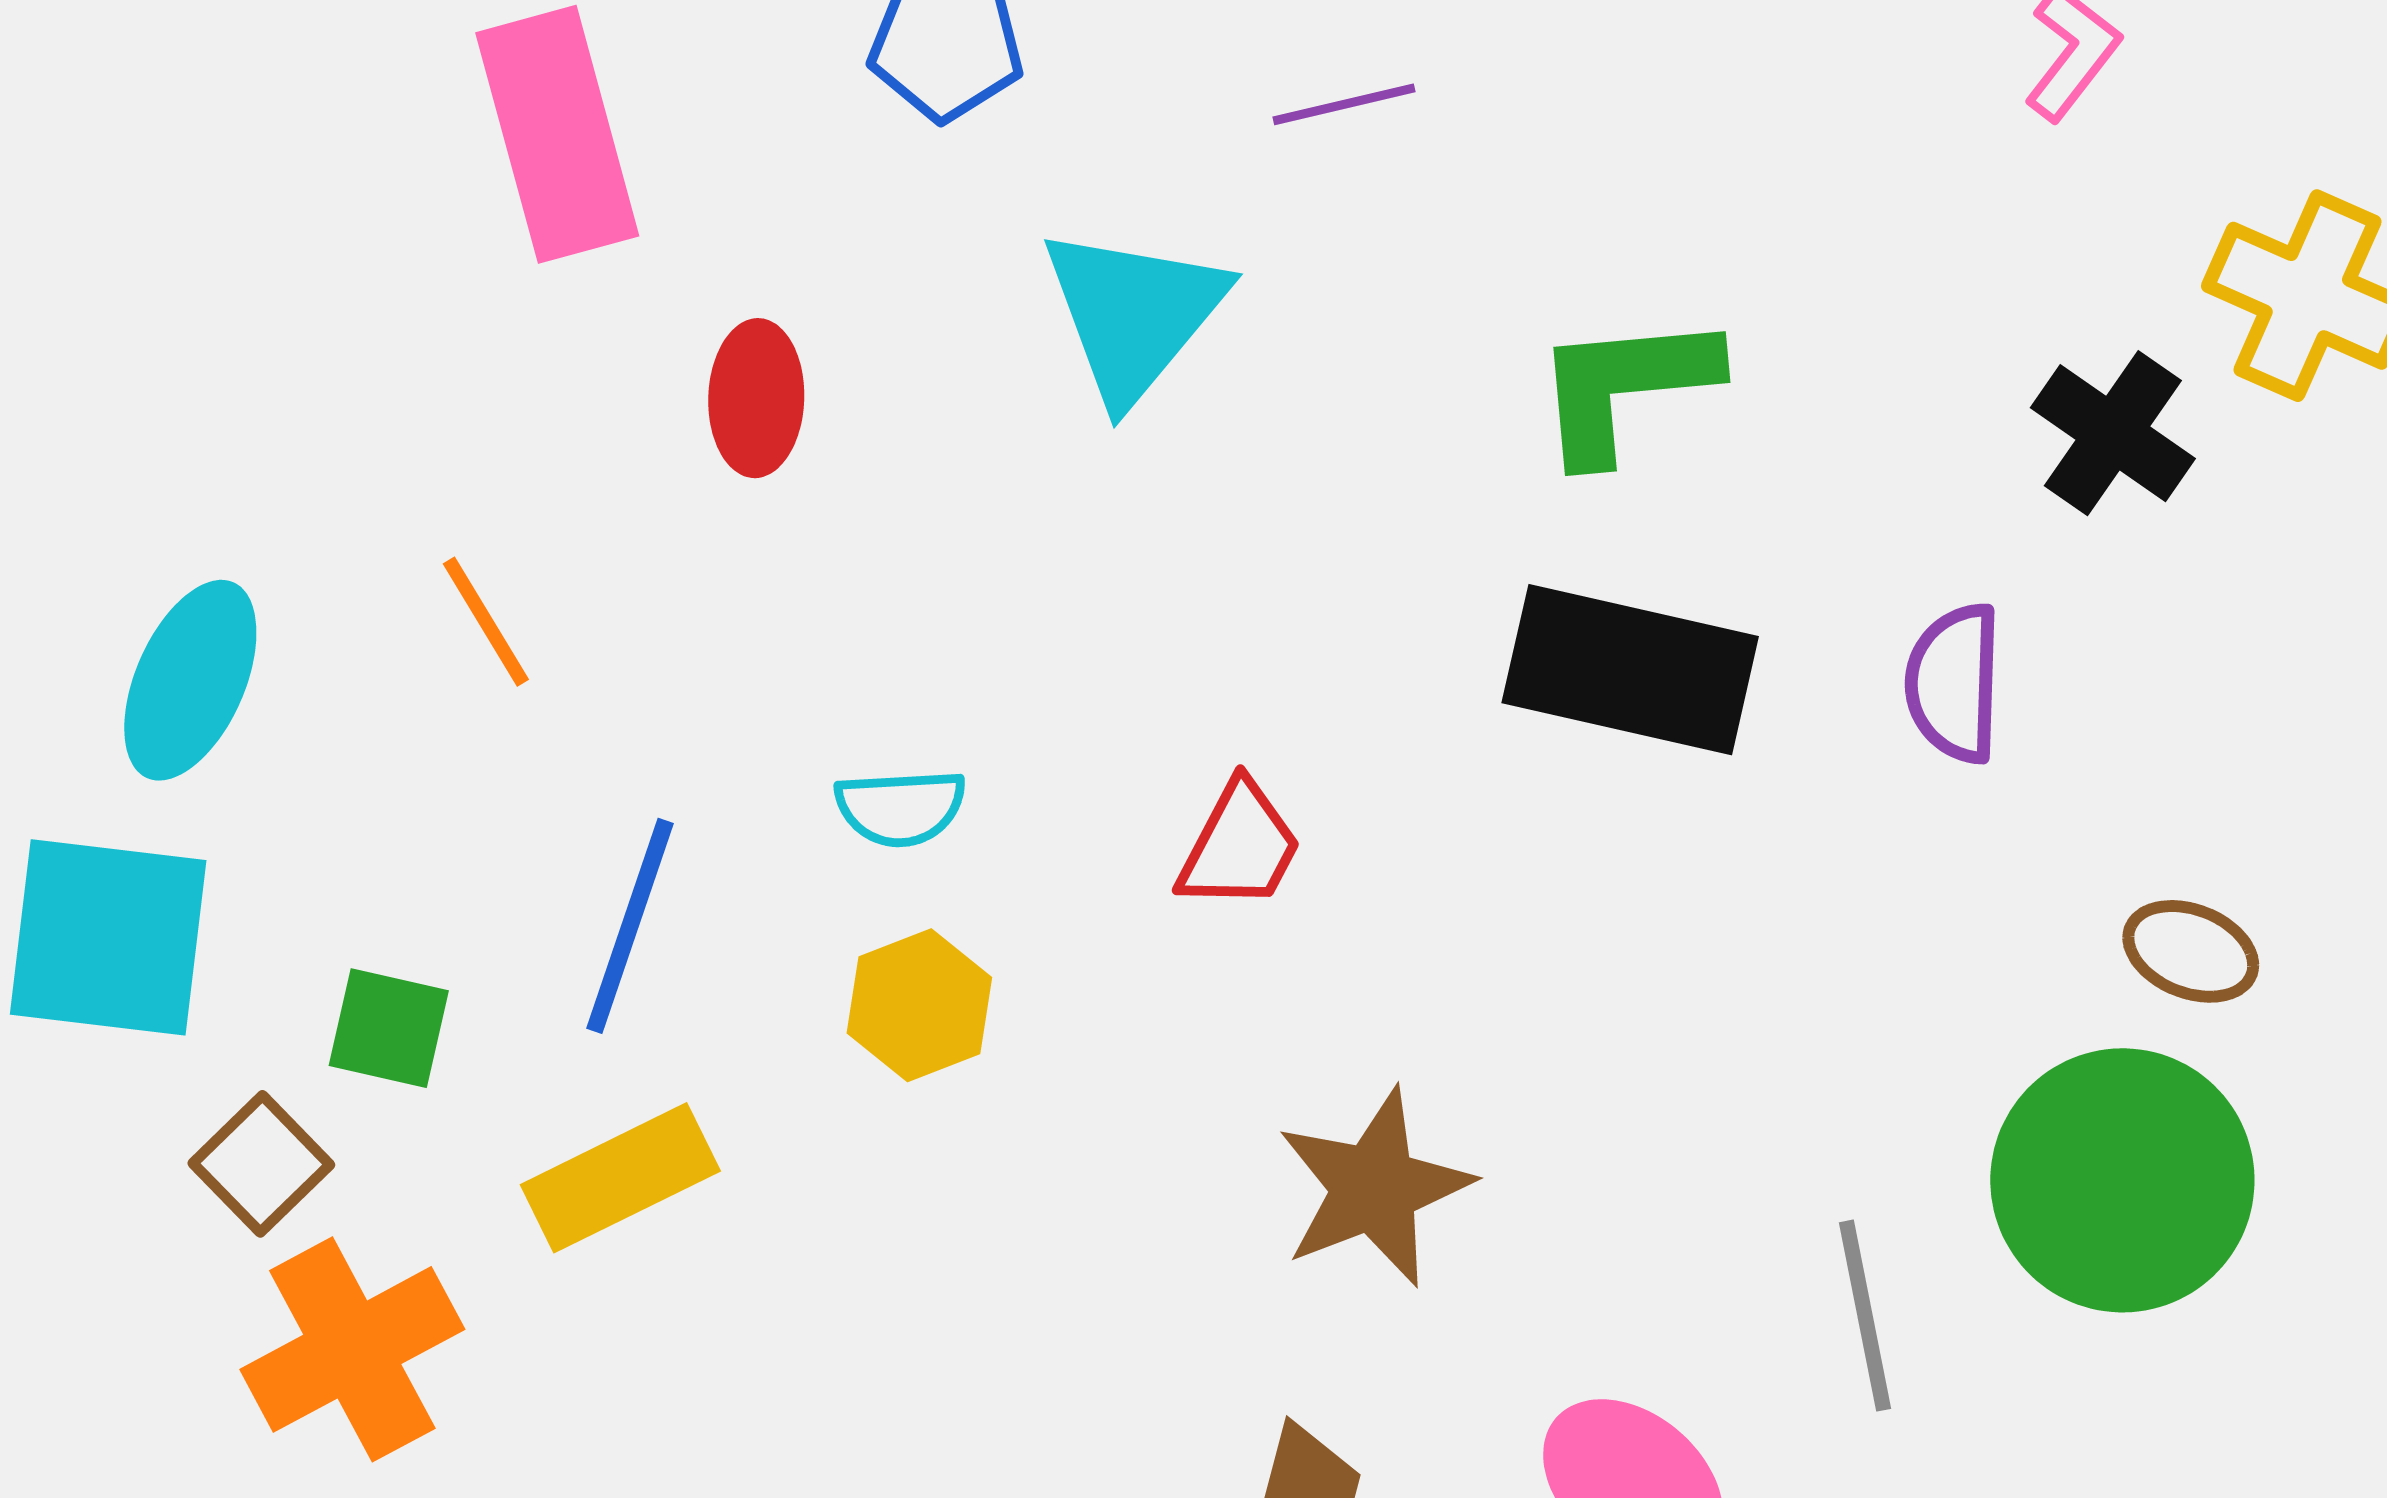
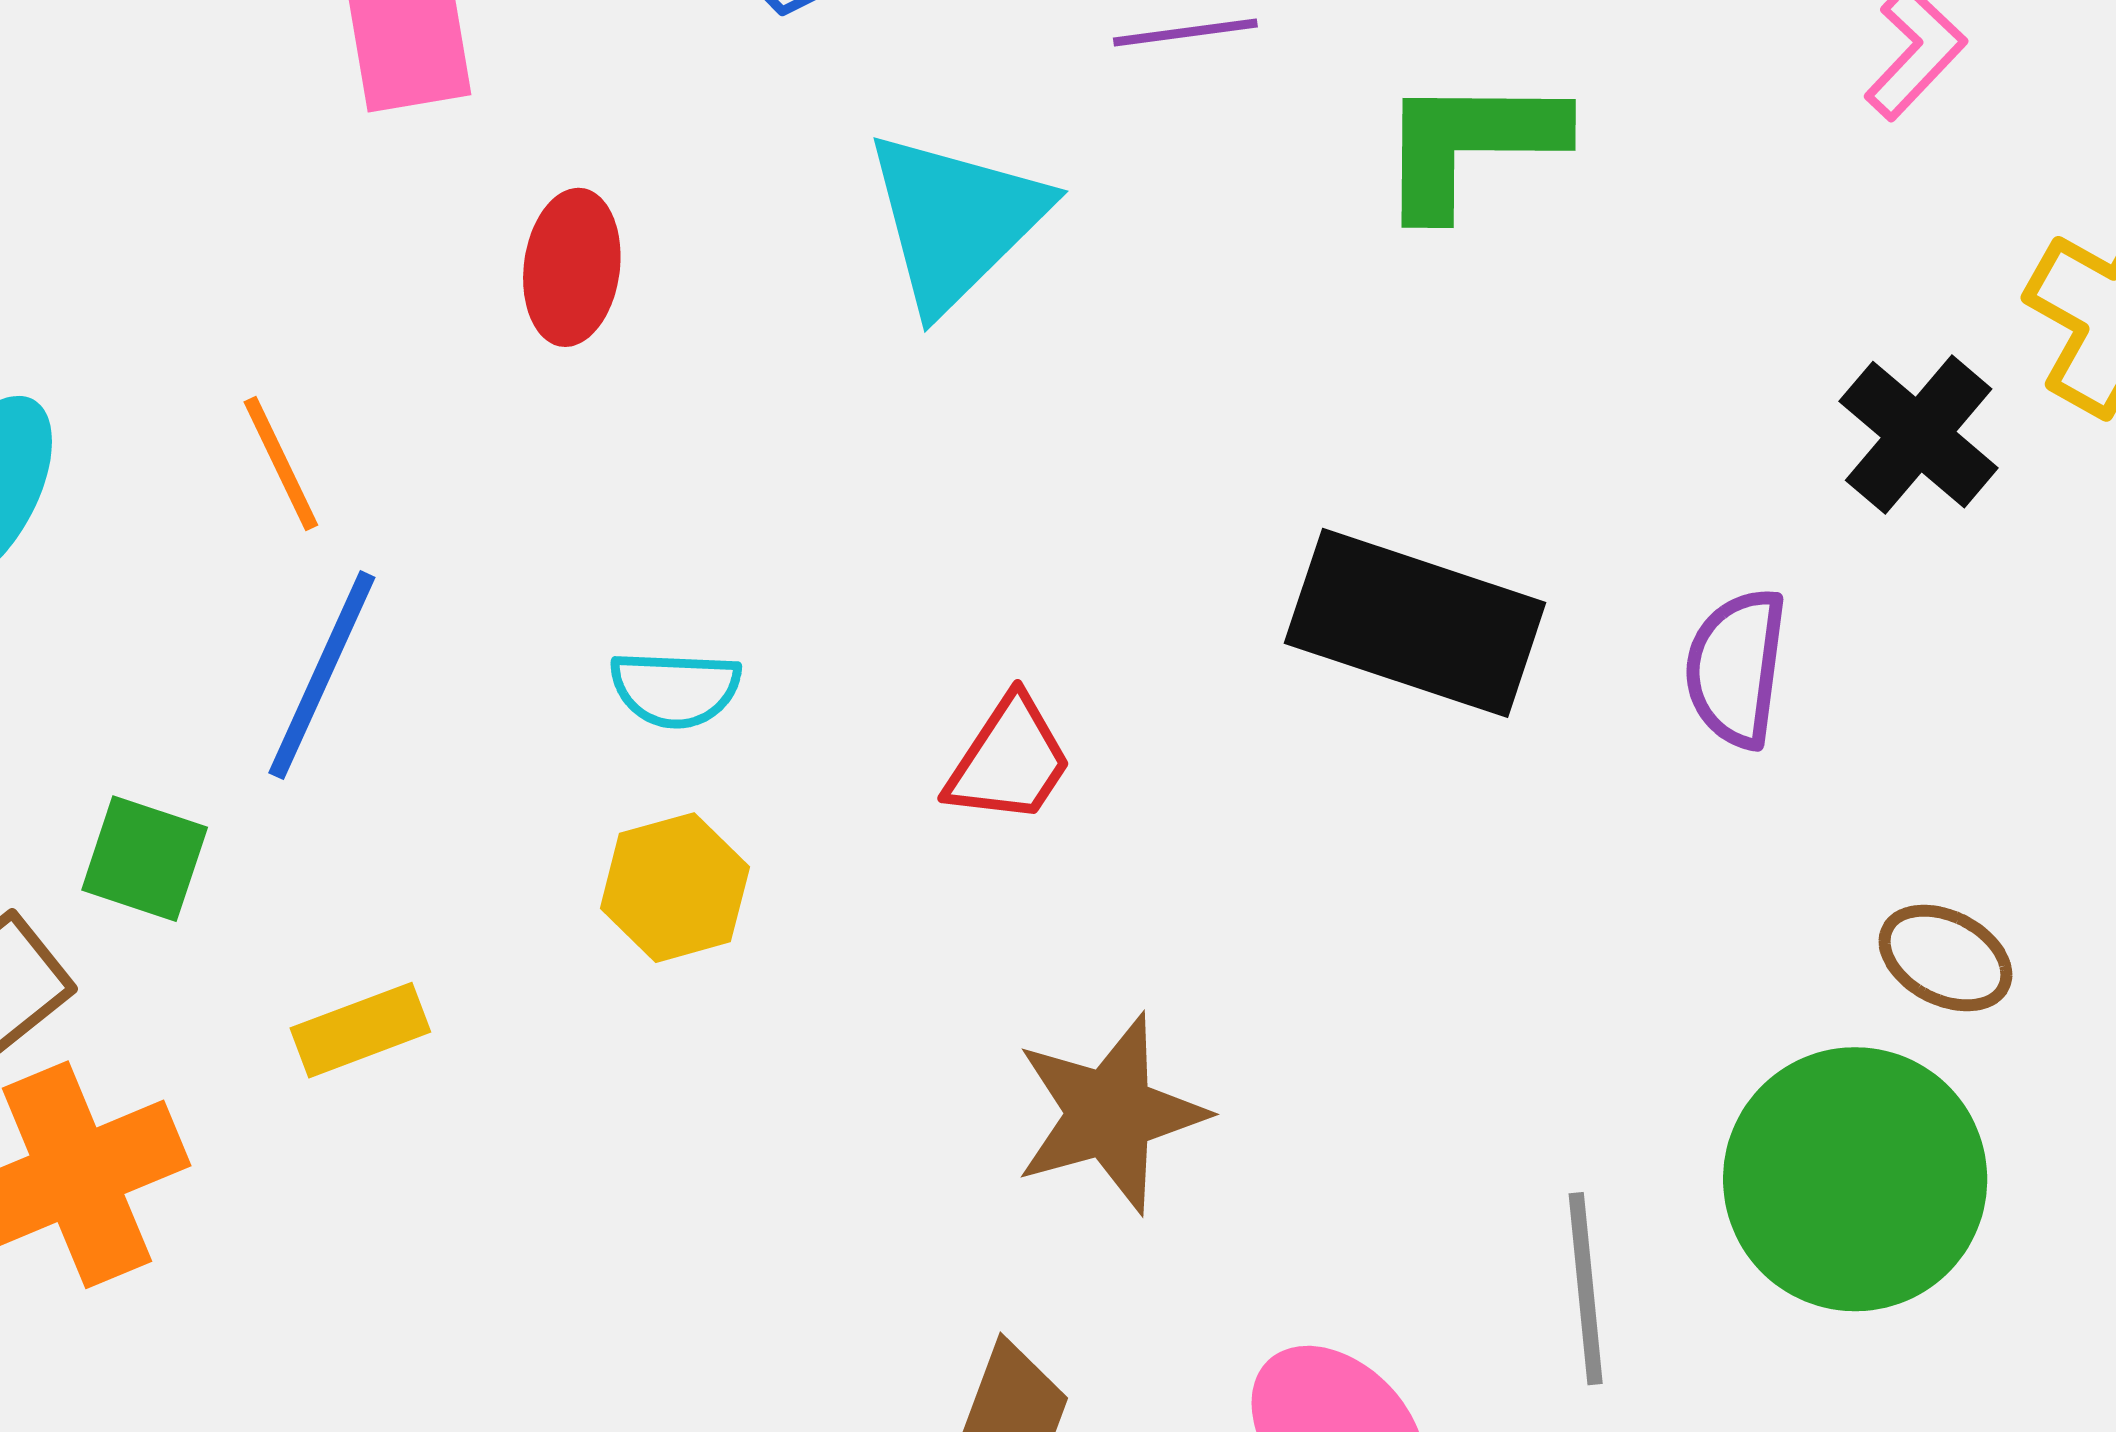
green L-shape: (1625, 387) -> (1470, 144), moved
blue line: (630, 926) -> (322, 675), moved
yellow rectangle: (620, 1178) -> (360, 1030), size x0.7

